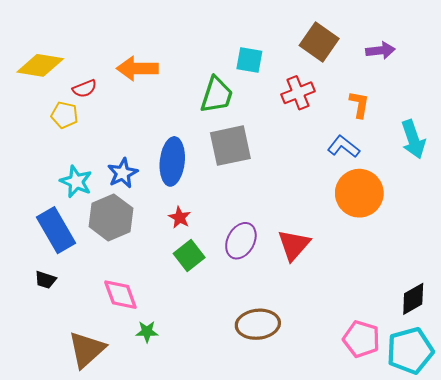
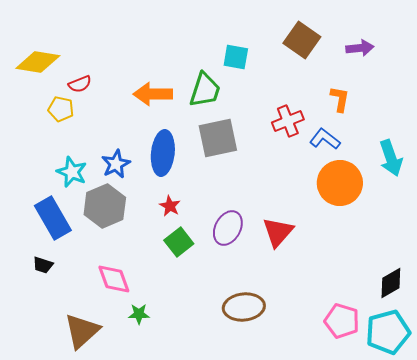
orange arrow: (137, 68) -> (153, 94), moved
red cross: (298, 93) -> (288, 121), moved
cyan arrow: (413, 139) -> (391, 158), moved

